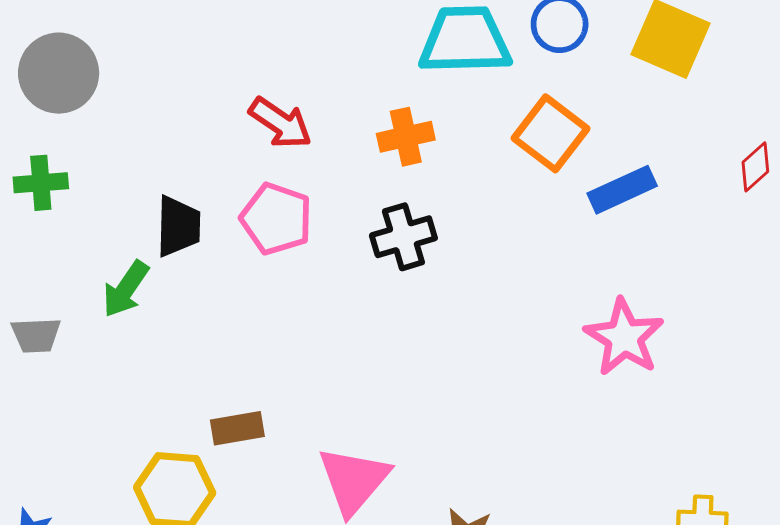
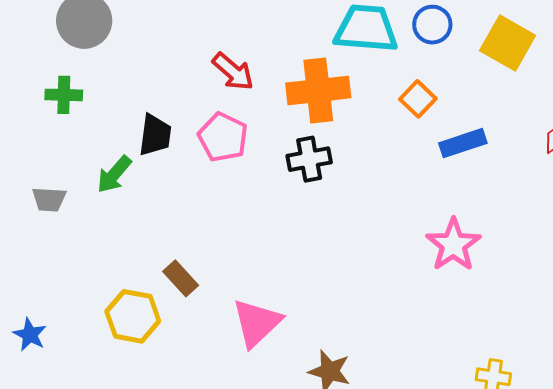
orange square: (550, 133) -> (418, 99), size x0.7
orange cross: (406, 137) -> (318, 90), size x1.6
brown rectangle: (237, 428) -> (181, 278), turned 51

